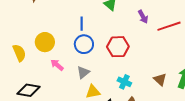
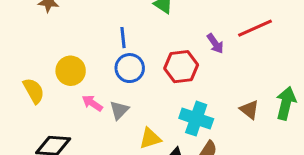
purple arrow: (143, 17) -> (215, 44), moved
gray triangle: (83, 72) -> (119, 110), moved
cyan cross: (124, 82) -> (196, 119), size x1.5

